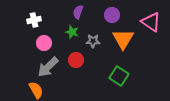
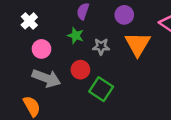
white cross: (34, 20) -> (29, 21), turned -32
gray arrow: (48, 67) -> (46, 78), turned -115
green square: (119, 76) -> (101, 89), moved

